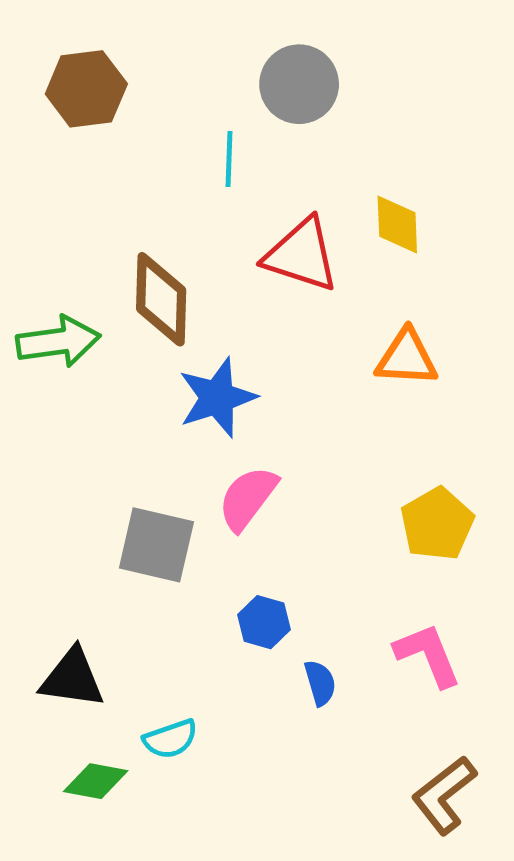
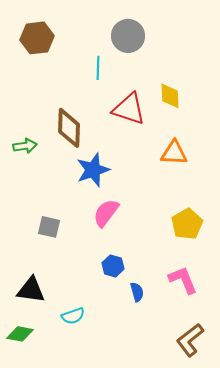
green arrow: (58, 341) -> (25, 146), size x0.7
gray square: (156, 545) -> (49, 227), moved, size x0.7
green diamond: (96, 781) -> (20, 334), moved

